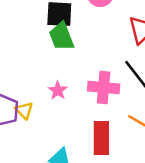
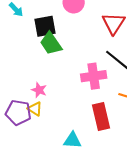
pink star: (58, 91) -> (39, 90), moved

